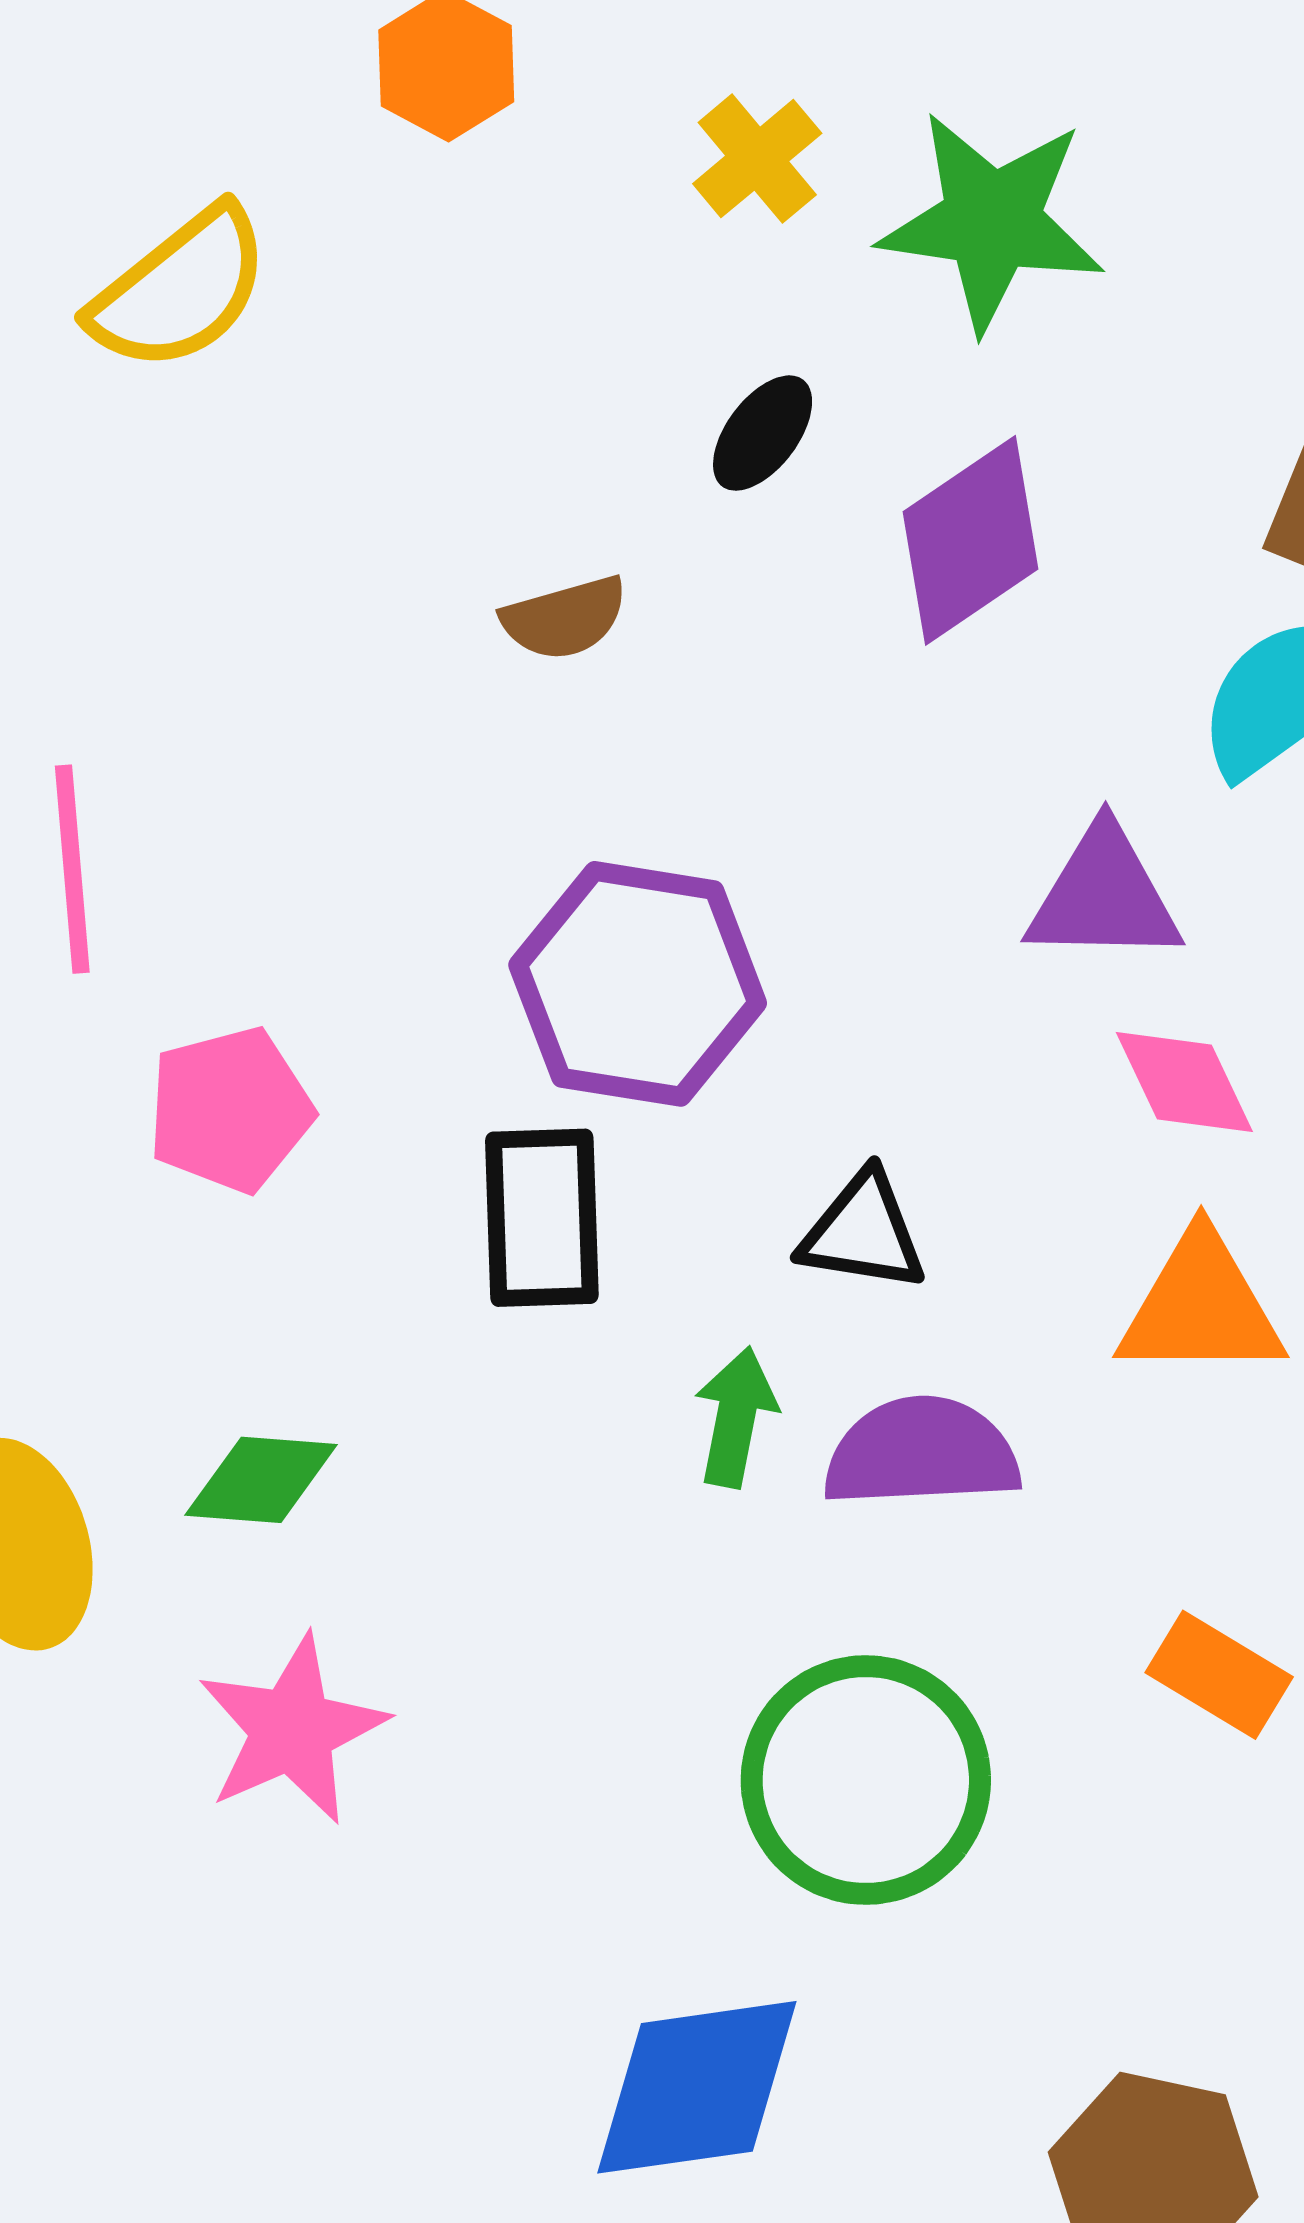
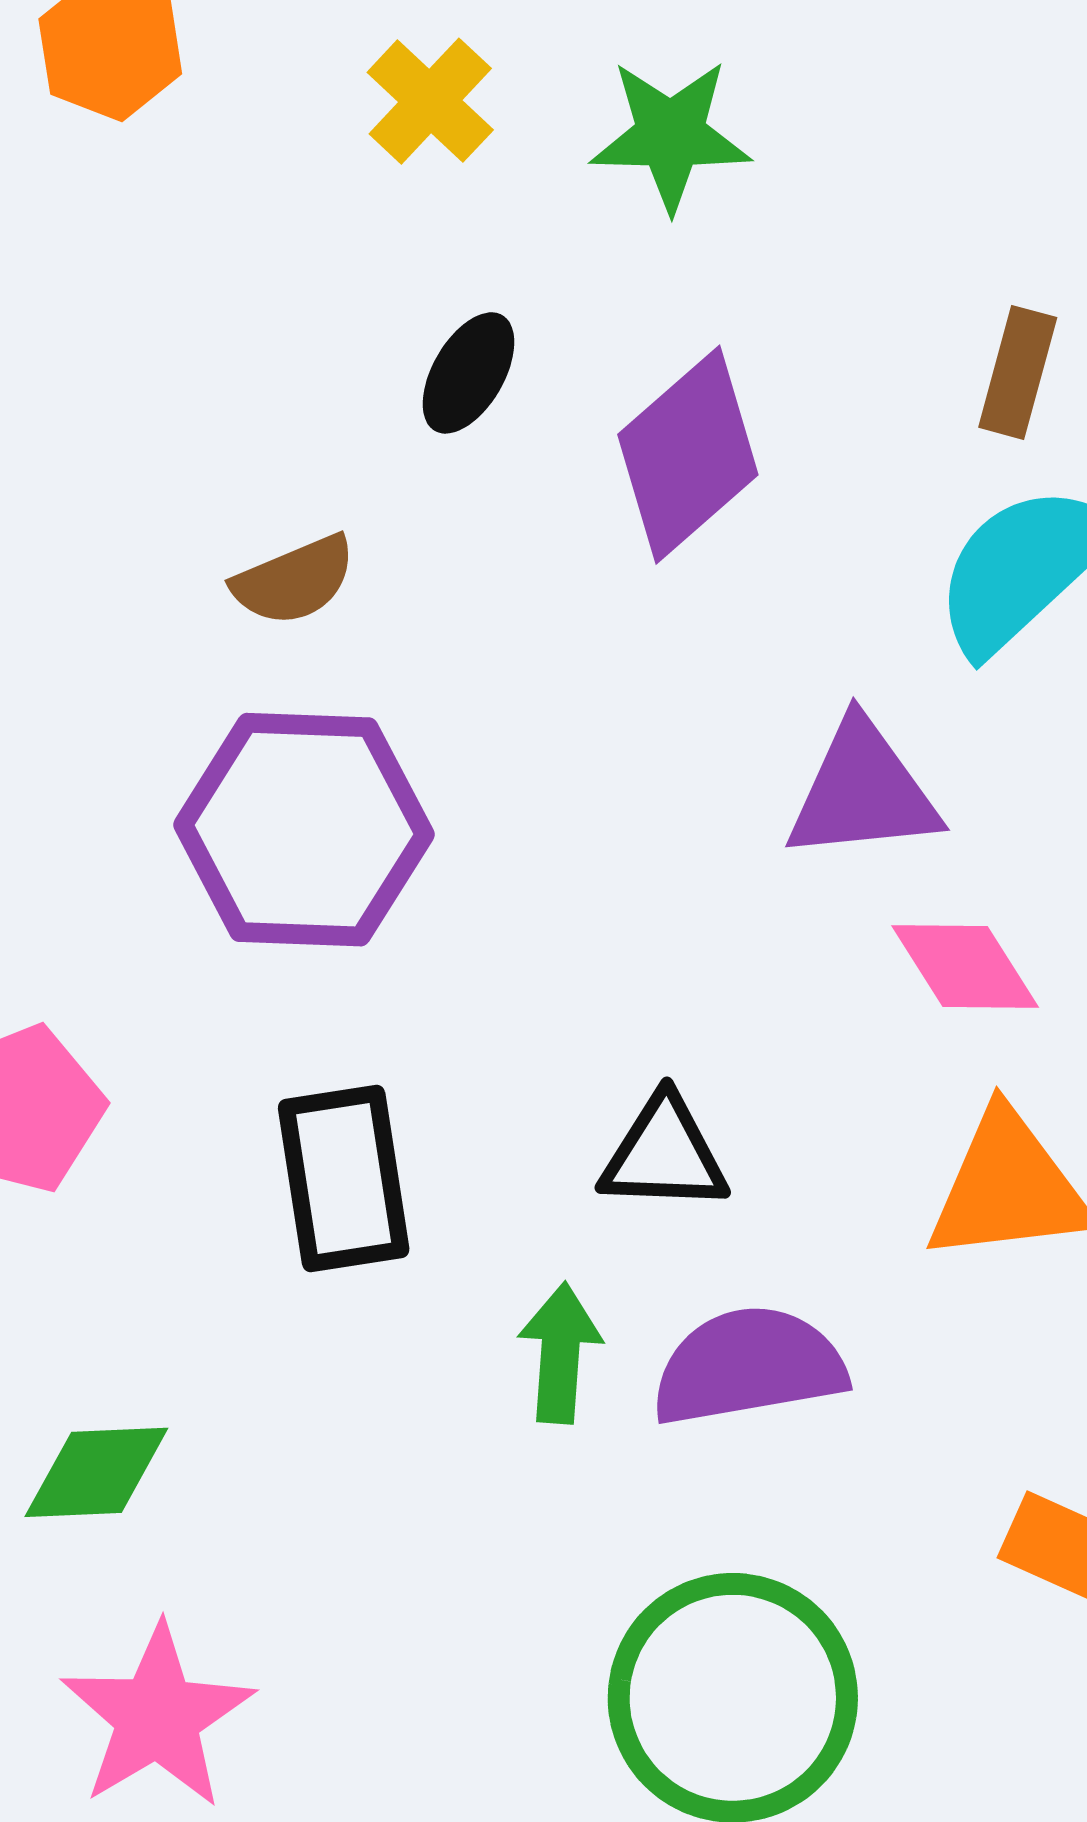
green star: (992, 221) -> (671, 135), size x0.7
purple hexagon: (638, 984) -> (304, 830), moved

